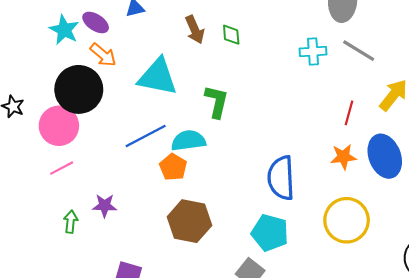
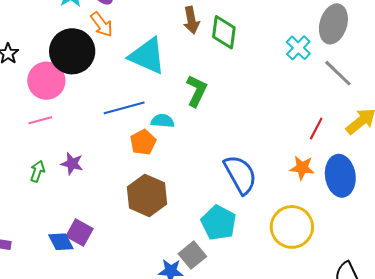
green diamond: (231, 35) -> (224, 32), size x1.6
cyan cross: (313, 52) -> (298, 48), moved, turned 35
cyan semicircle: (188, 141) -> (163, 121), size x0.7
blue semicircle: (281, 178) -> (240, 174), turned 141

